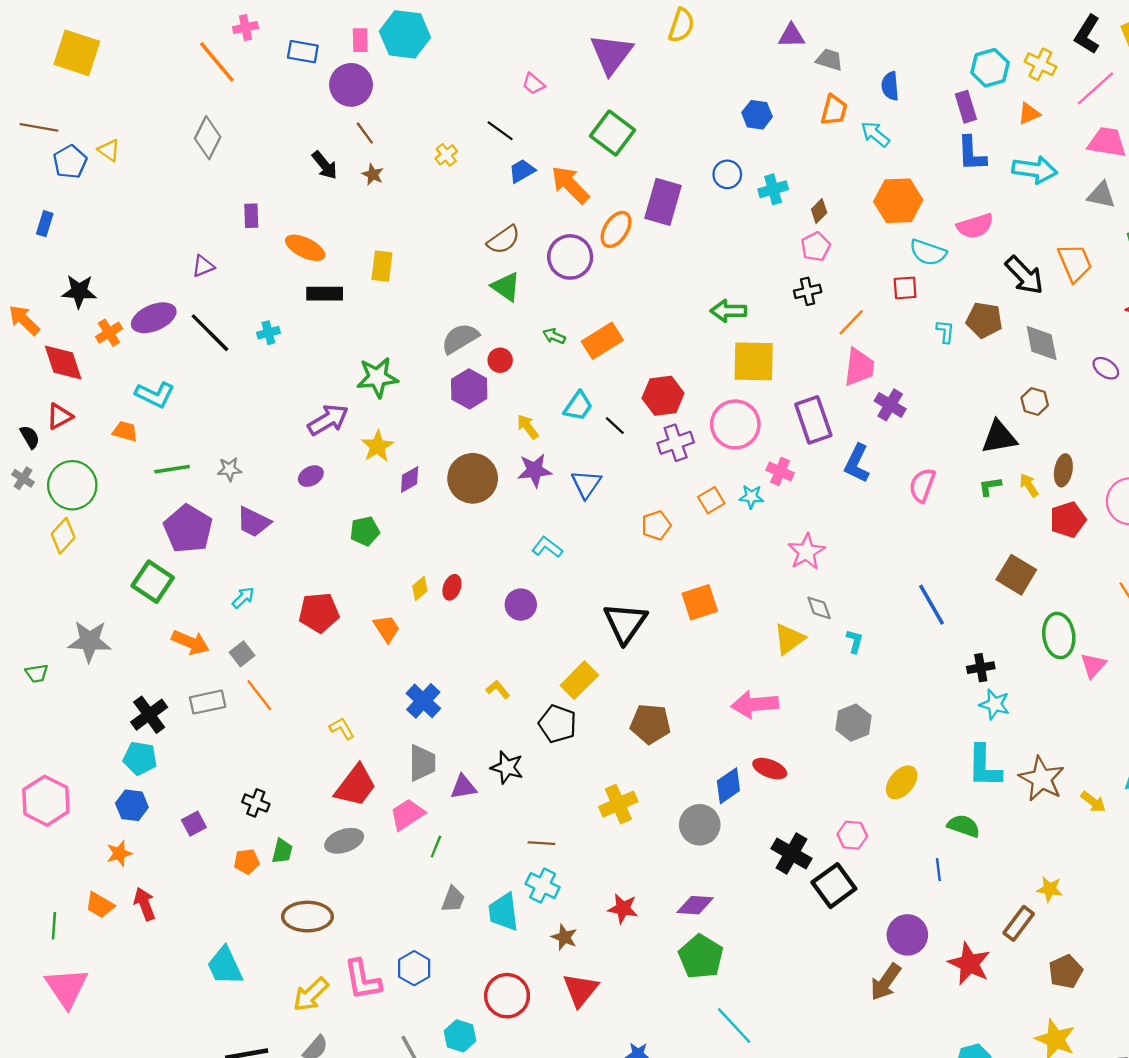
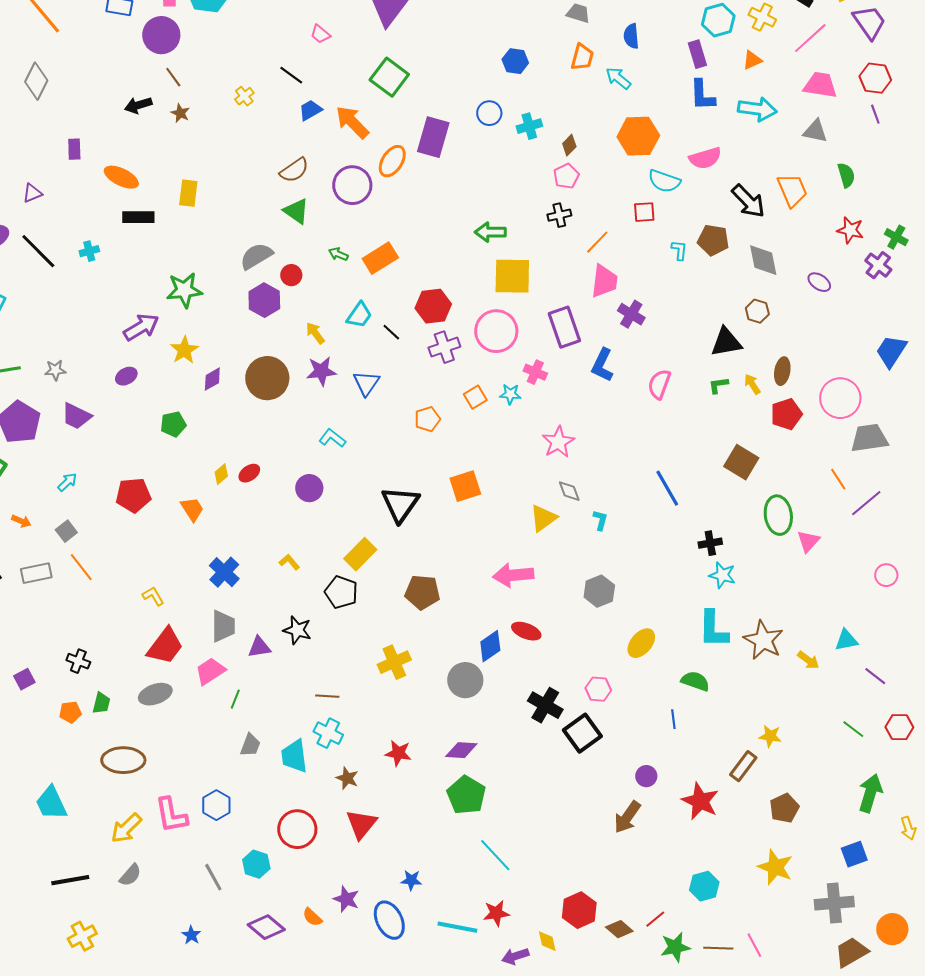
black arrow: (325, 165) -> (138, 105), turned 112
red ellipse: (452, 587) -> (249, 473), turned 35
orange arrow: (190, 642) -> (21, 521), size x0.6
purple circle: (907, 935) -> (646, 776), size x0.6

